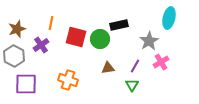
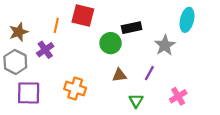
red square: (76, 37) -> (83, 15), moved
pink cross: (161, 62) -> (178, 96), moved
green triangle: (132, 85) -> (136, 101), moved

